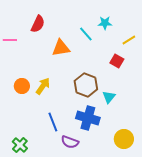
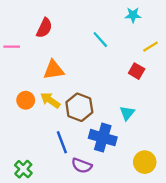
cyan star: (105, 23) -> (133, 15), moved
orange triangle: (61, 48) -> (54, 70), moved
brown hexagon: (86, 85) -> (79, 107), moved
yellow arrow: (43, 86) -> (50, 100), turned -90

